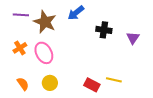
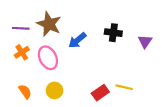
blue arrow: (76, 13) -> (77, 40), moved
purple line: (21, 15) -> (21, 28), moved
red rectangle: (92, 85) -> (100, 93), turned -63

